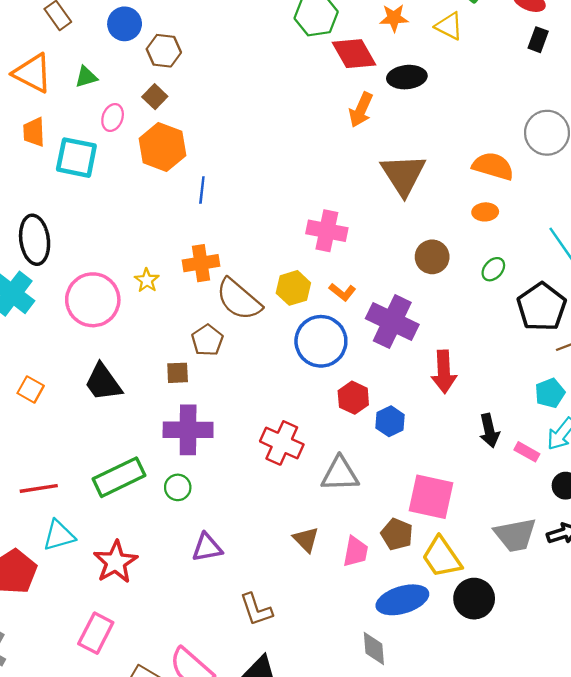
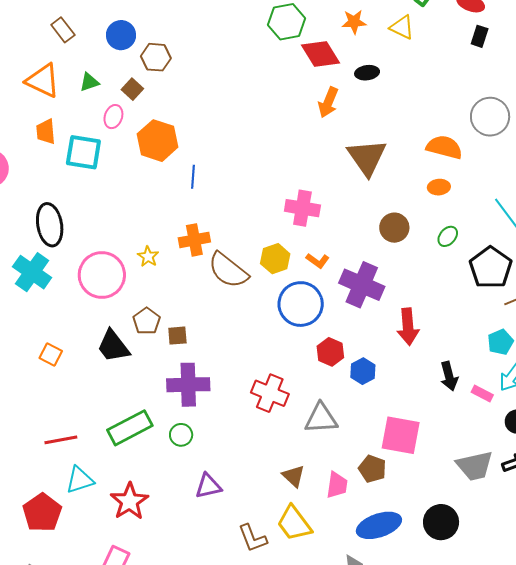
black ellipse: (407, 77) -> (367, 73), size x0.7
brown square: (155, 97) -> (132, 89), moved
brown pentagon: (207, 340) -> (147, 321), moved
yellow trapezoid: (442, 557) -> (294, 523), moved

